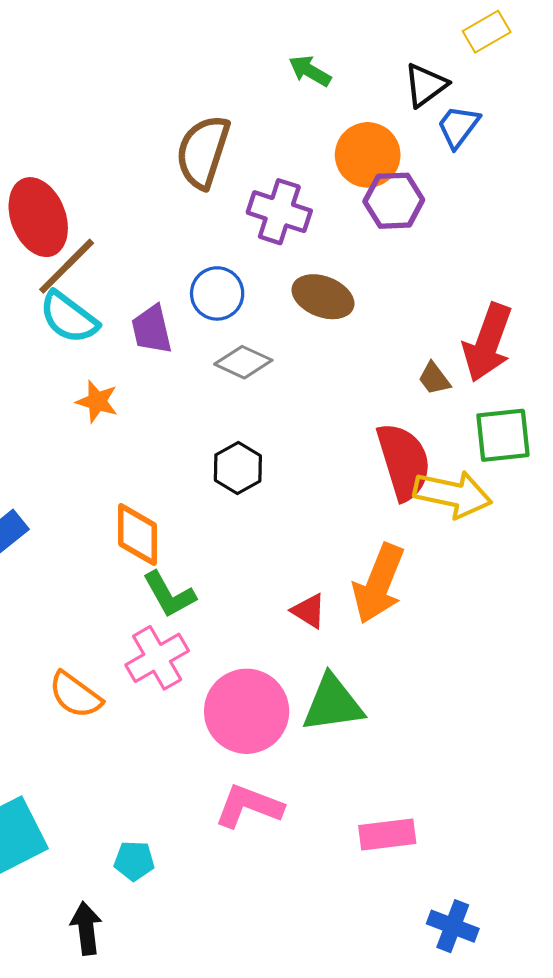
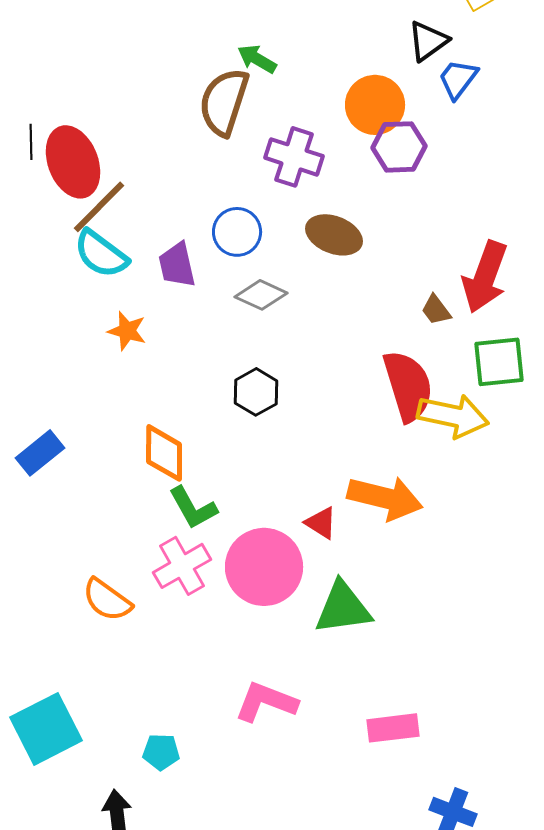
green arrow: (310, 71) -> (257, 59), moved
orange arrow: (379, 584) -> (385, 498), turned -98
pink circle: (247, 711) -> (264, 567), moved

